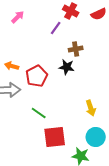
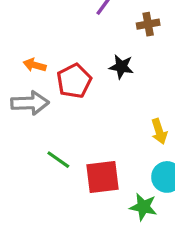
brown cross: (76, 49) -> (148, 24), moved
green line: (39, 113) -> (58, 160), moved

